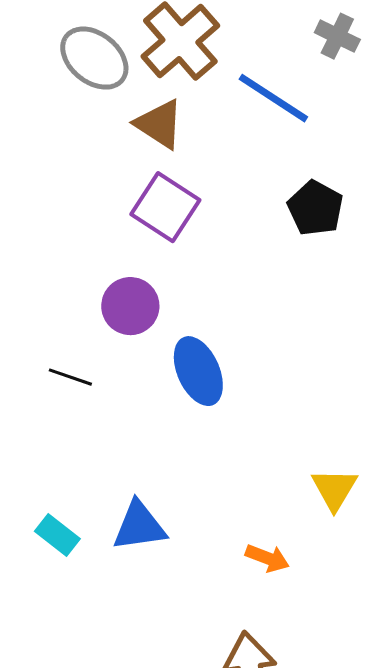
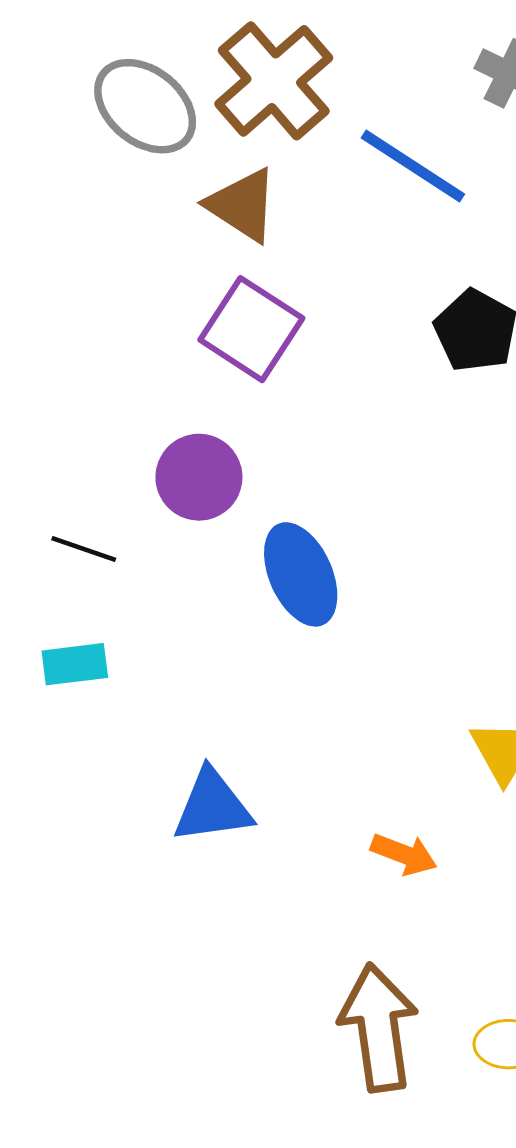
black line: (70, 377) -> (84, 549), moved
cyan rectangle: (57, 535) -> (75, 664), moved, turned -45

